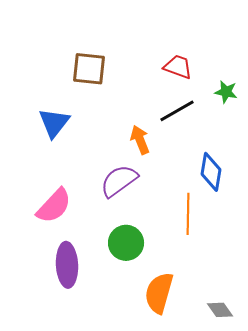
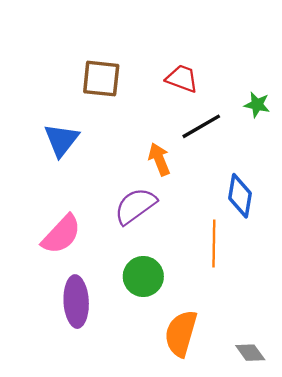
red trapezoid: (178, 67) -> (182, 79), moved

